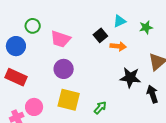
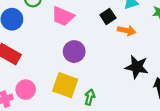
purple circle: (64, 69) -> (74, 52), moved
green arrow: (100, 108) -> (90, 97), moved, turned -32

